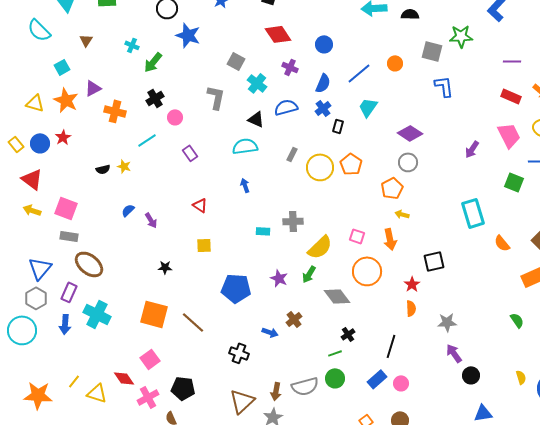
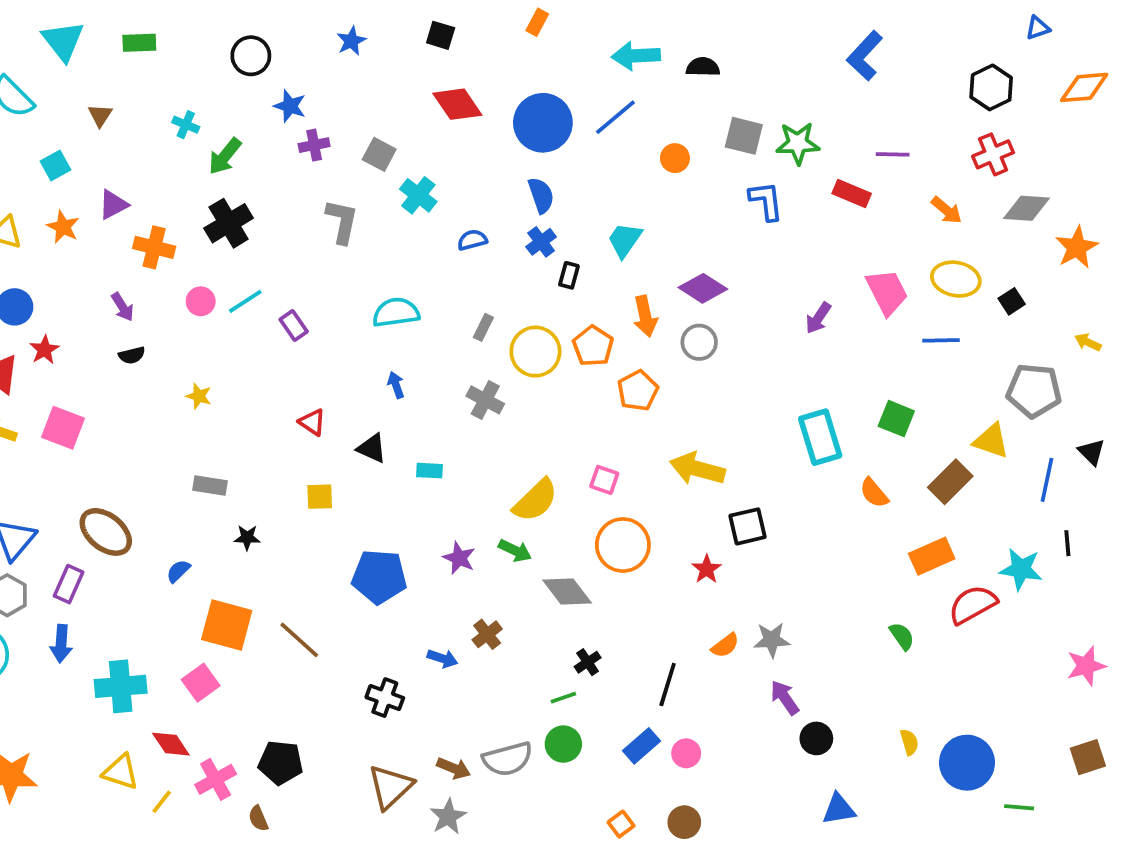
blue star: (188, 35) -> (290, 106), size x0.7
green star: (461, 36) -> (798, 143), moved
blue circle: (324, 44) -> (543, 123), size x1.8
purple cross: (290, 67) -> (314, 145), moved, turned -35
blue line: (359, 73) -> (615, 117), moved
blue semicircle: (323, 83) -> (541, 195), turned -42
red rectangle: (511, 96) -> (852, 193), moved
black cross: (155, 98) -> (229, 223), size x1.4
orange star: (66, 100) -> (63, 227), size x0.7
blue semicircle: (286, 107) -> (472, 240), size x0.7
pink circle: (175, 117) -> (201, 301), moved
black triangle: (256, 119) -> (372, 448), moved
red star: (63, 137) -> (44, 350), moved
cyan line: (147, 140) -> (245, 301), moved
yellow star: (124, 166) -> (199, 396), moved
green square: (514, 182) -> (896, 419), moved
orange pentagon: (392, 188) -> (638, 391), moved
blue semicircle: (128, 210) -> (178, 571), moved
yellow arrow: (402, 214) -> (697, 469), moved, size x2.0
purple arrow: (151, 220) -> (123, 307), moved
gray cross: (293, 221) -> (485, 400), moved, turned 30
gray rectangle: (69, 236) -> (210, 485), moved
orange arrow: (390, 239) -> (645, 316), moved
green arrow: (309, 274) -> (515, 551), turned -96
orange semicircle: (411, 308) -> (725, 645), moved, turned 56
cyan cross: (97, 314) -> (121, 686), moved, turned -32
pink square: (150, 359) -> (201, 683), moved
yellow line: (74, 381) -> (162, 802), moved
brown arrow: (276, 391) -> (454, 768), turned -78

